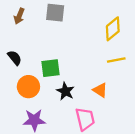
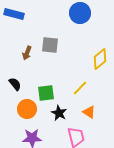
brown arrow: (19, 16) -> (27, 53), moved
yellow line: (116, 60) -> (80, 88), moved, turned -35

